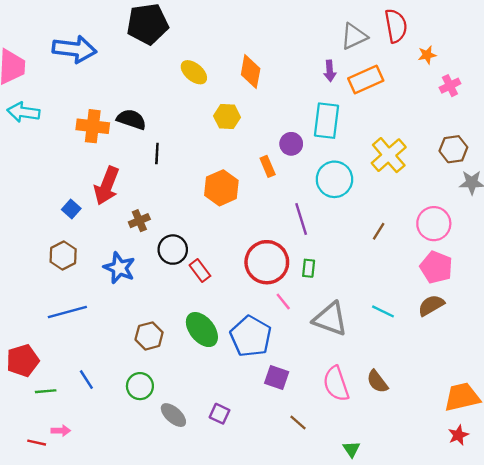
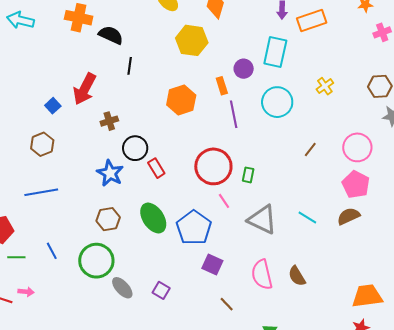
yellow hexagon: (227, 117) -> (192, 40), size x1.4
orange cross: (93, 126) -> (79, 18), moved
yellow cross: (389, 155) -> (325, 86), size x0.6
purple line: (301, 219) -> (234, 114), moved
blue star: (119, 268) -> (110, 173), moved
green circle: (140, 386) -> (96, 261), size x1.5

